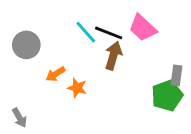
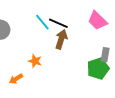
pink trapezoid: (143, 28) -> (97, 21), moved
orange arrow: (55, 74) -> (16, 79), moved

